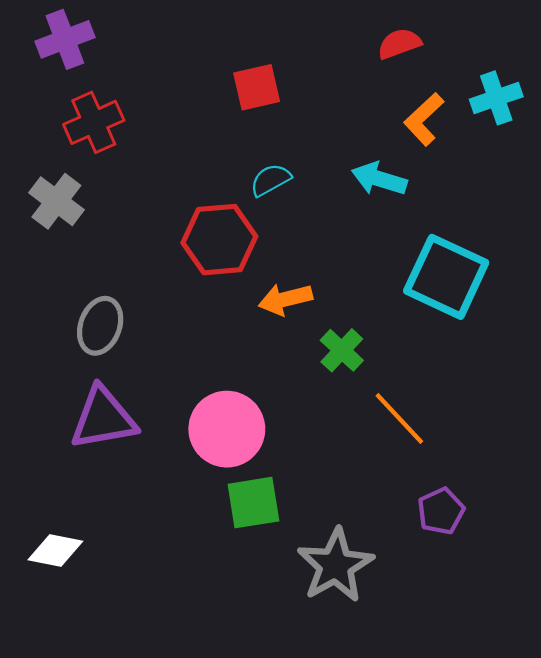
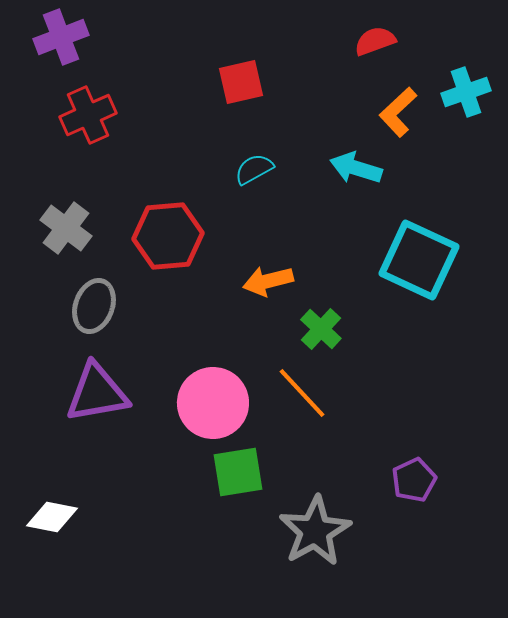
gray cross: (56, 201) -> (66, 228), moved
red hexagon: (219, 240) -> (168, 236), moved
orange line: (399, 418) -> (302, 393), moved

